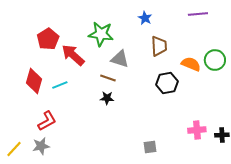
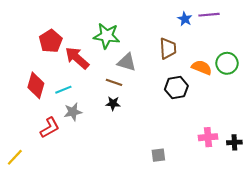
blue star: (145, 18) -> (185, 19), moved
gray star: (41, 146) -> (73, 112), moved

